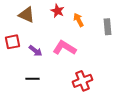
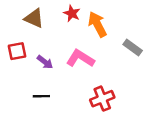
orange arrow: (78, 20) -> (97, 24), size x1.5
gray rectangle: (108, 27) -> (133, 47), moved, turned -49

